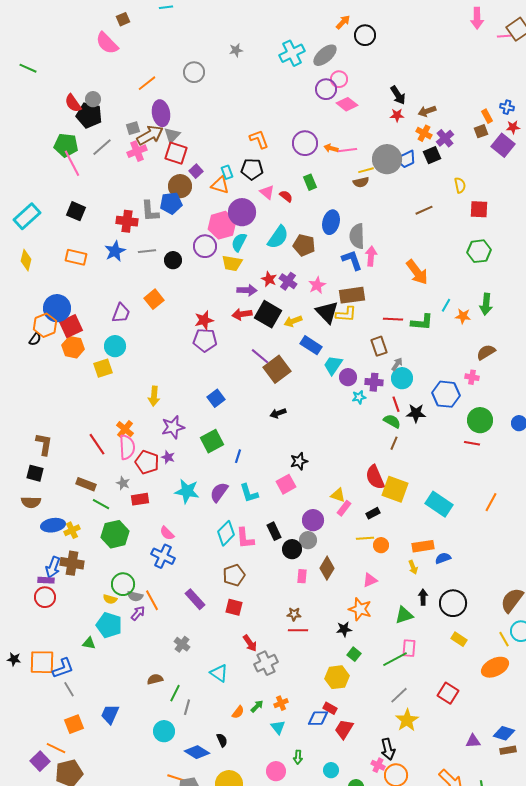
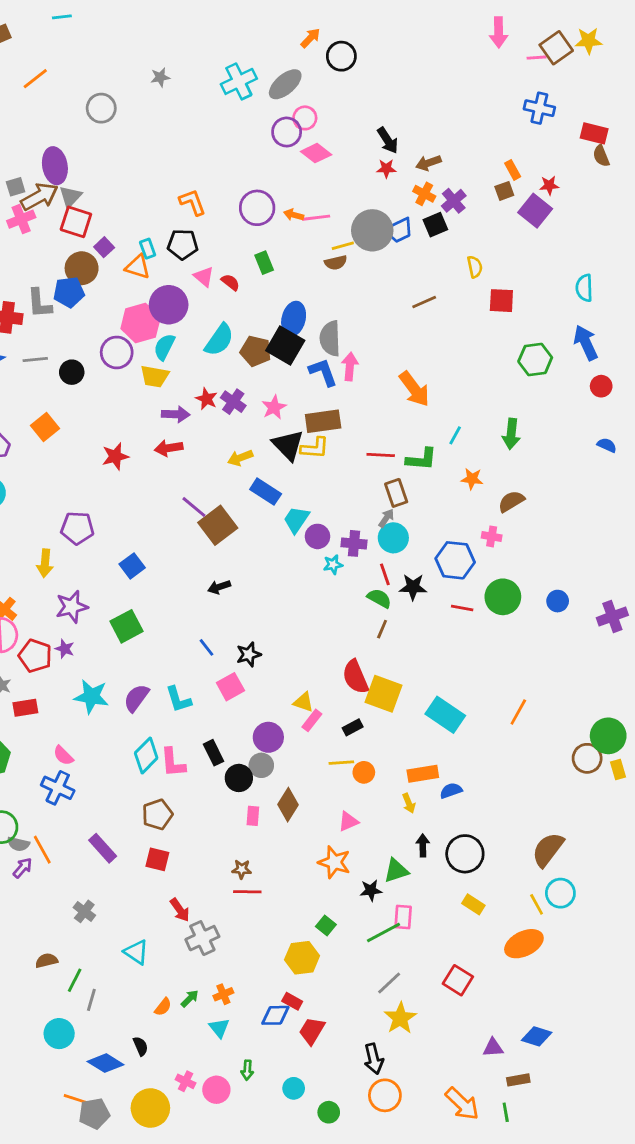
orange line: (147, 83) -> (35, 79), moved
blue cross: (507, 107) -> (539, 108), moved, size x1.5
green hexagon: (479, 251) -> (535, 360), moved
black square: (268, 314) -> (285, 345), moved
orange star: (463, 316) -> (472, 479), moved
purple pentagon: (205, 340) -> (77, 528), moved
brown rectangle: (379, 346) -> (396, 493), moved
red line: (472, 443) -> (462, 608), moved
blue line: (238, 456) -> (207, 647), moved, turned -56
black star: (344, 629) -> (371, 890), moved
brown rectangle: (508, 750) -> (518, 1080), moved
pink cross: (378, 765) -> (185, 1081), moved

